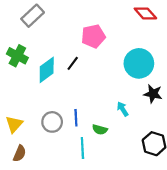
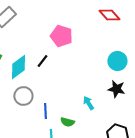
pink pentagon: (93, 36) -> (61, 36), turned 30
cyan circle: (139, 63) -> (117, 61), moved, size x0.7
gray circle: (52, 122) -> (23, 96), moved

